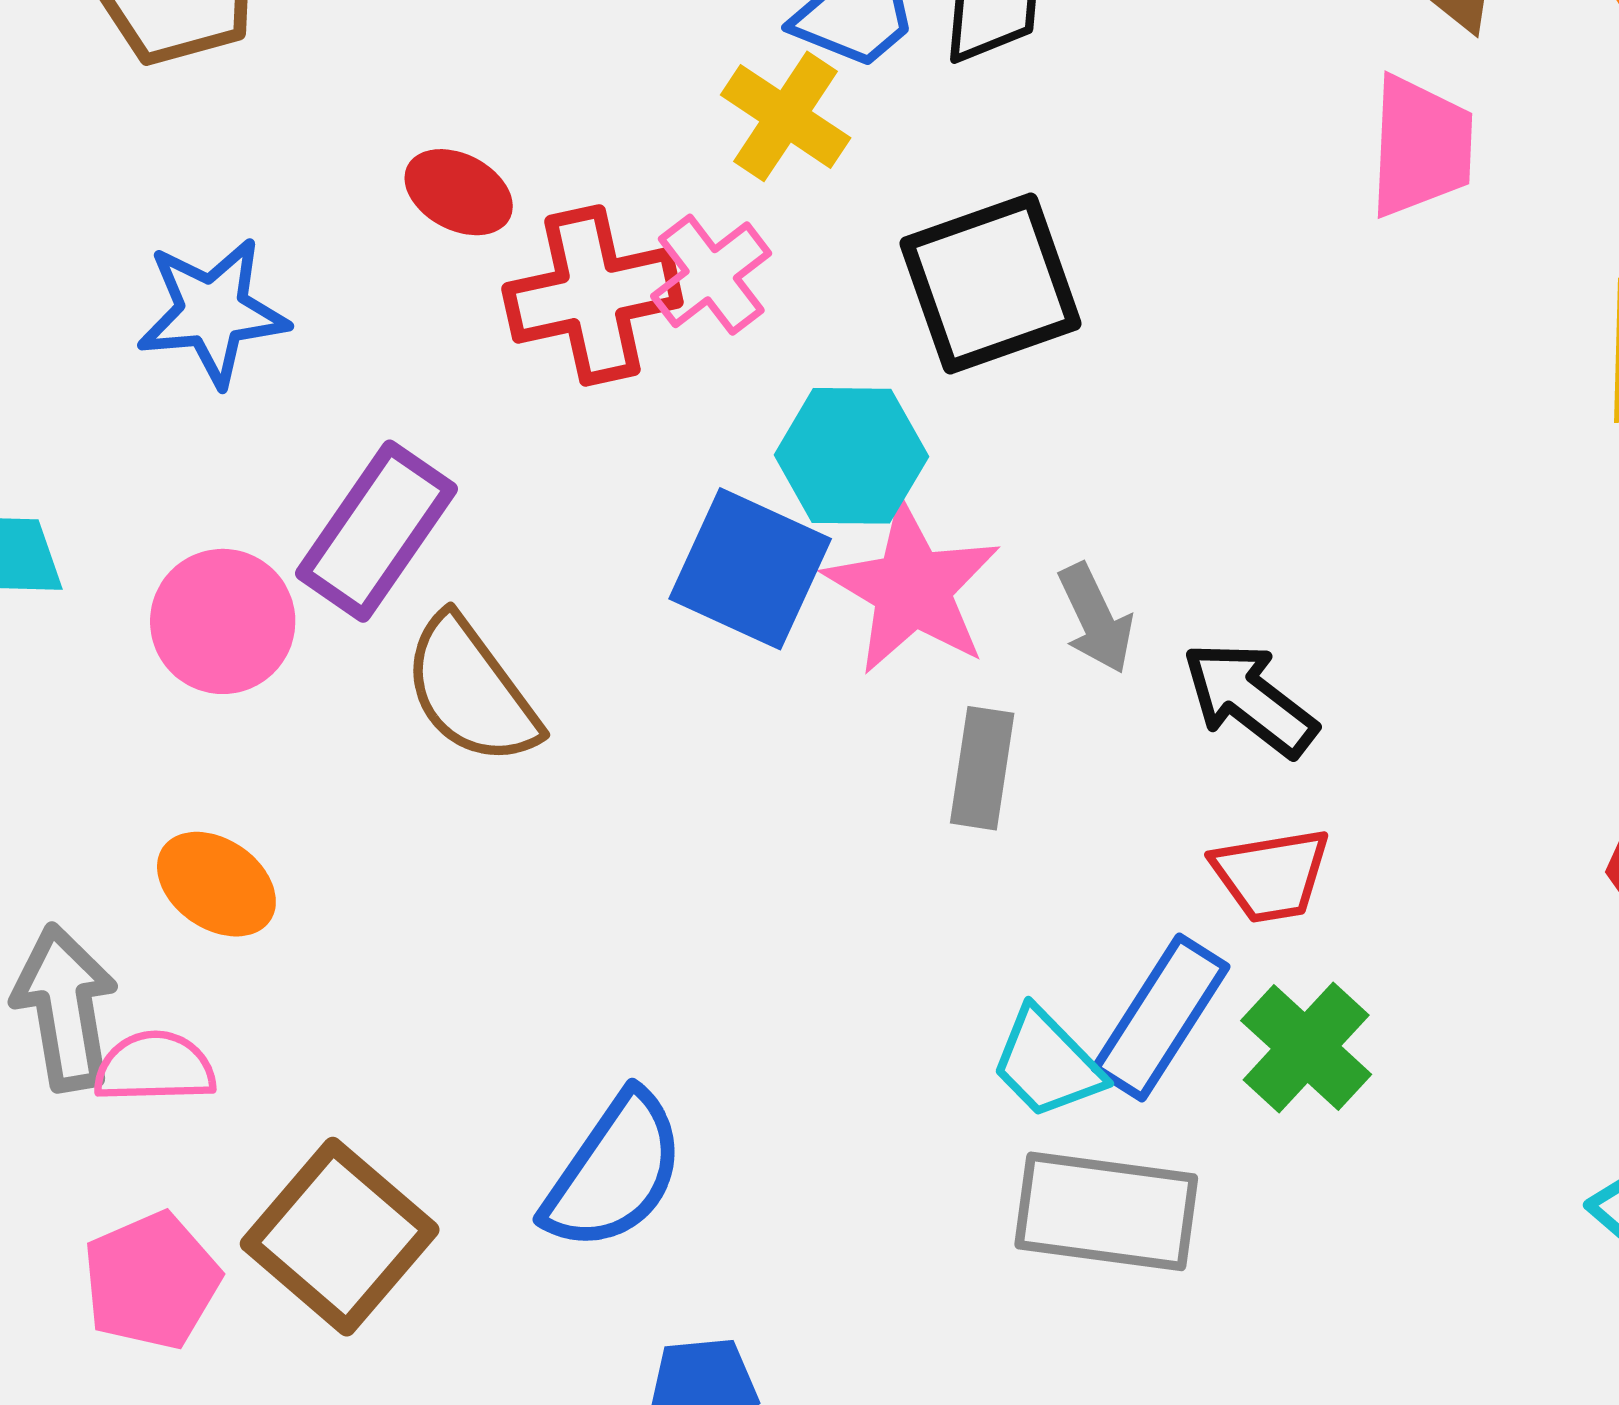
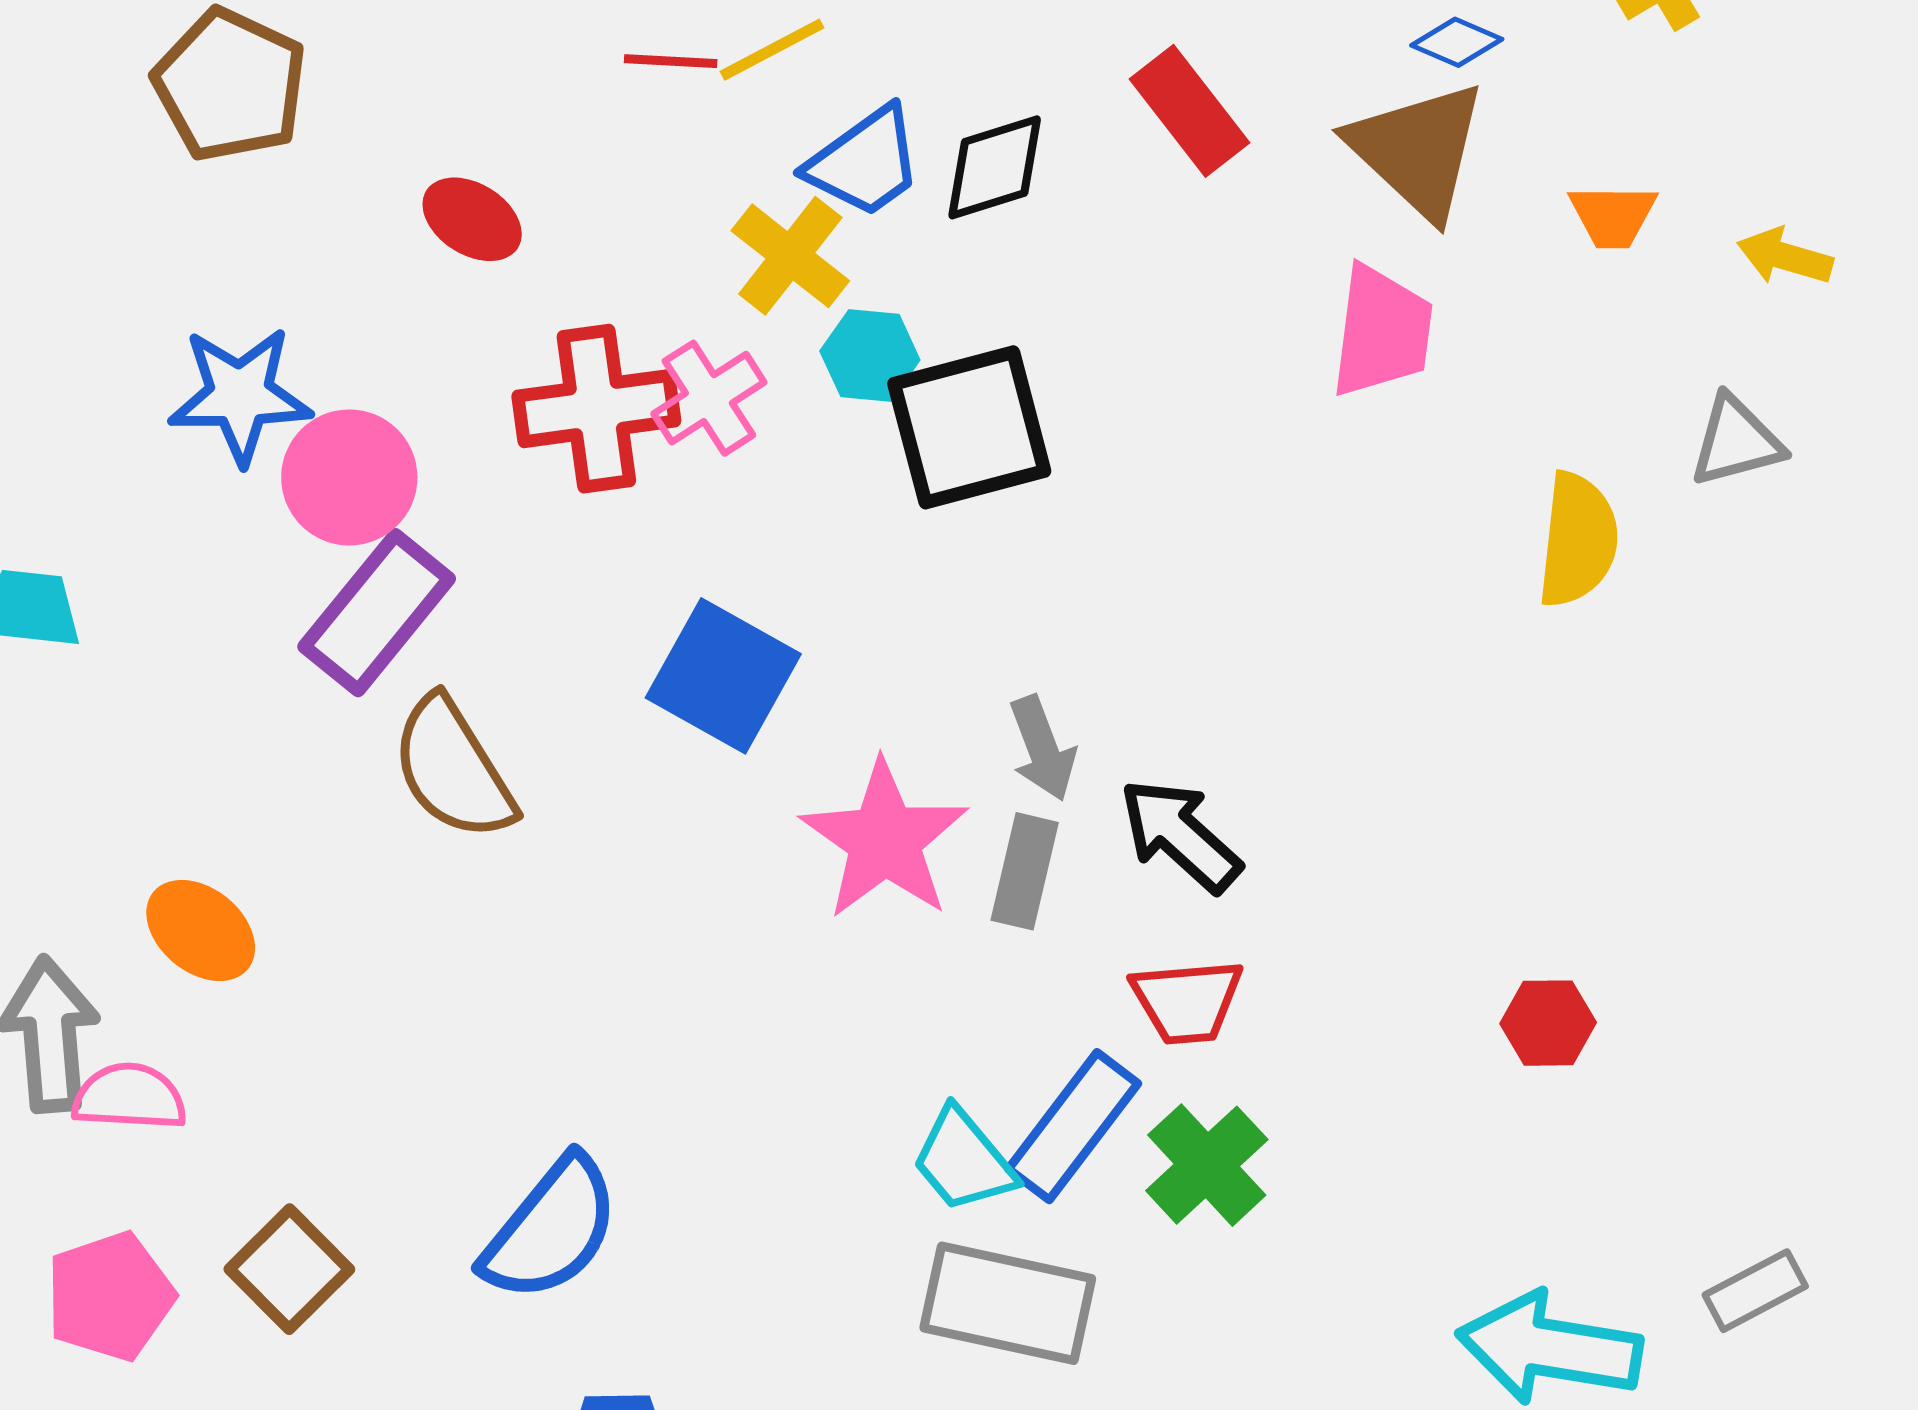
red ellipse: (459, 192) -> (472, 219), moved
cyan hexagon: (851, 456) -> (870, 355), moved, size x0.7
pink star: (912, 588) -> (884, 840), moved
pink circle: (223, 621) -> (349, 477), moved
gray rectangle: (982, 768) -> (1025, 871), moved
brown square: (340, 1237) -> (289, 1269), size x0.7

